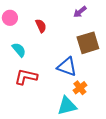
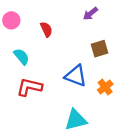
brown square: (88, 43) -> (99, 49), size x0.7
orange cross: (80, 88) -> (105, 87), moved

